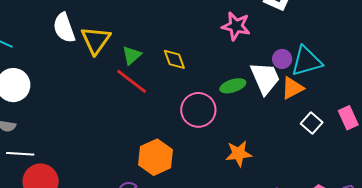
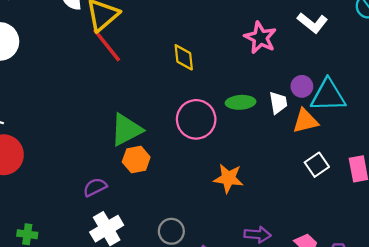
green triangle: (132, 55) -> (126, 130), moved, size x1.5
white trapezoid: (265, 78) -> (278, 103), size x0.6
red line: (132, 81) -> (107, 45), moved
orange hexagon: (155, 157) -> (136, 159), size x0.7

